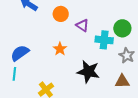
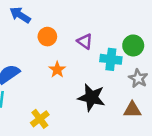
orange circle: (61, 14) -> (47, 37), moved

